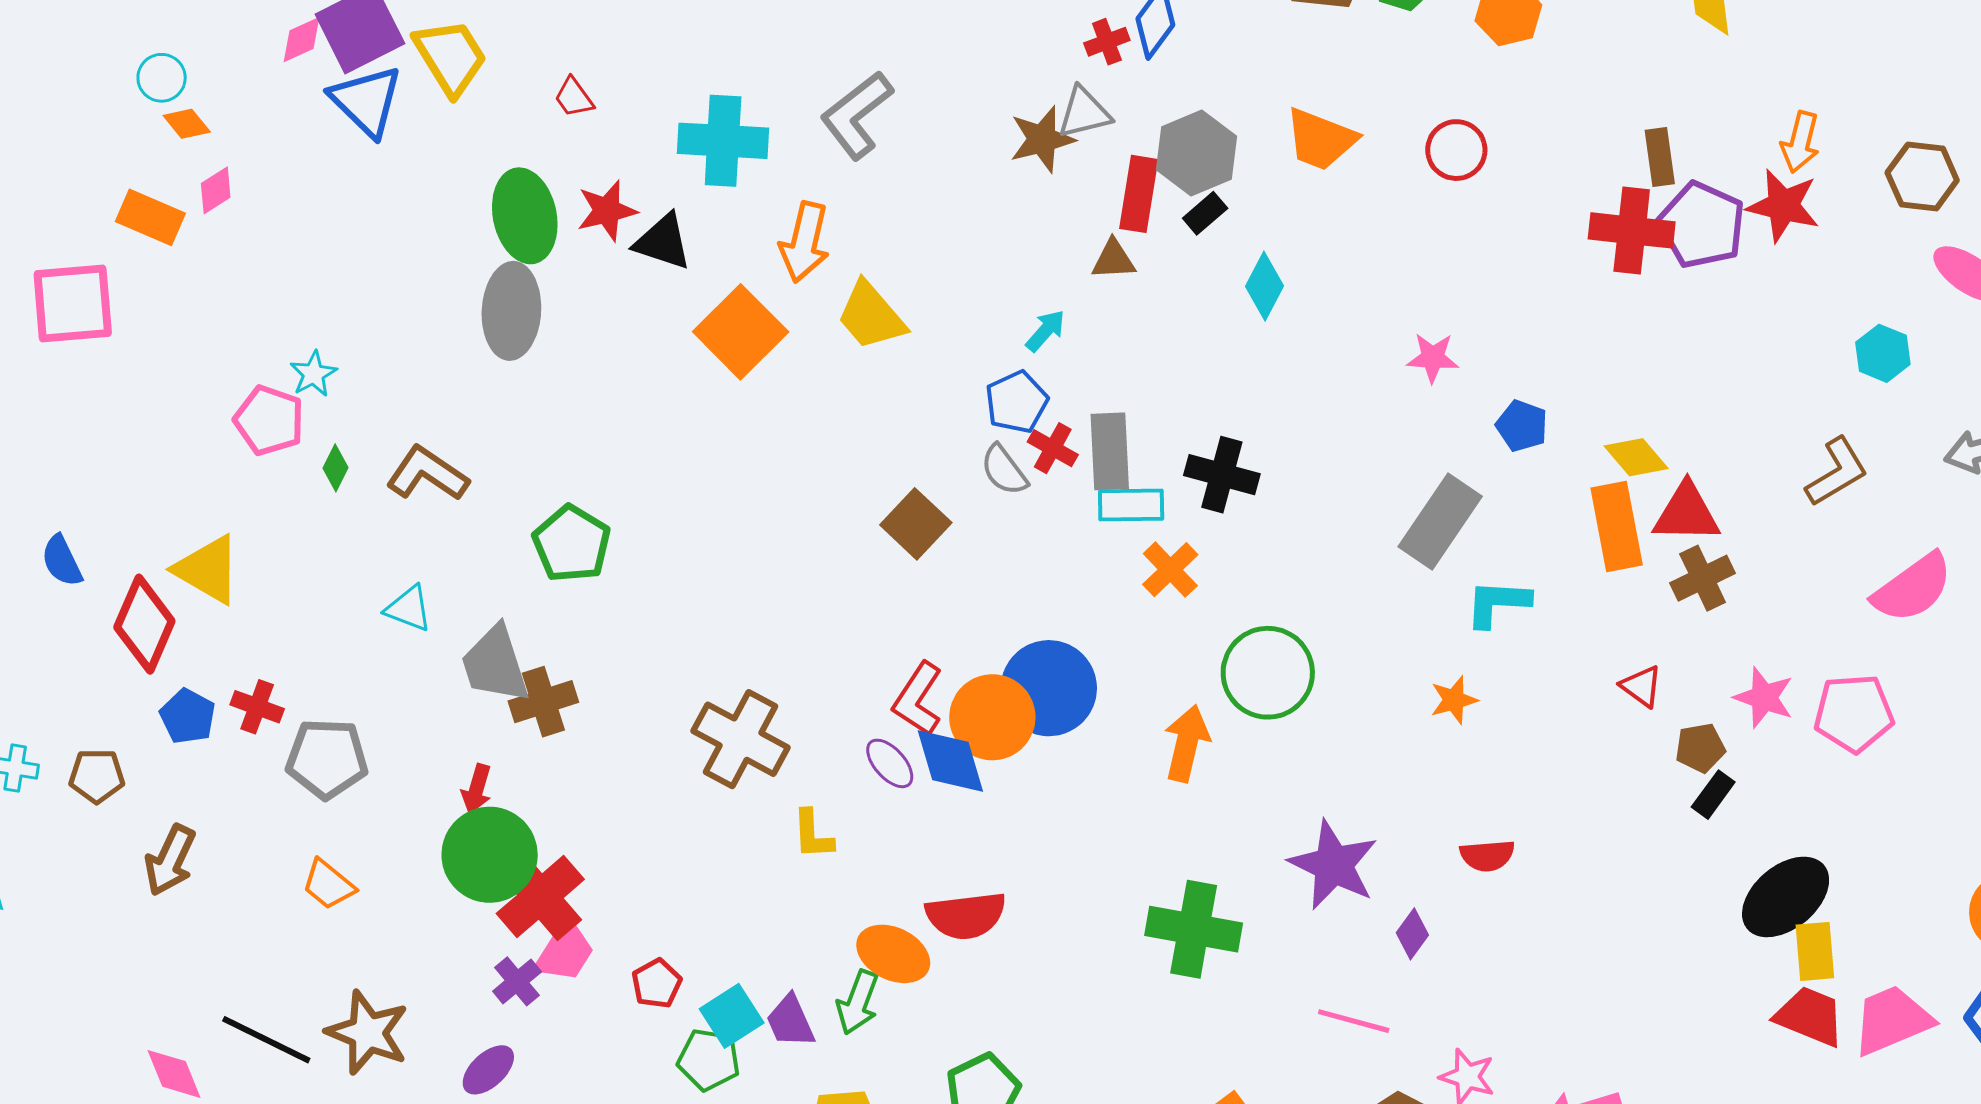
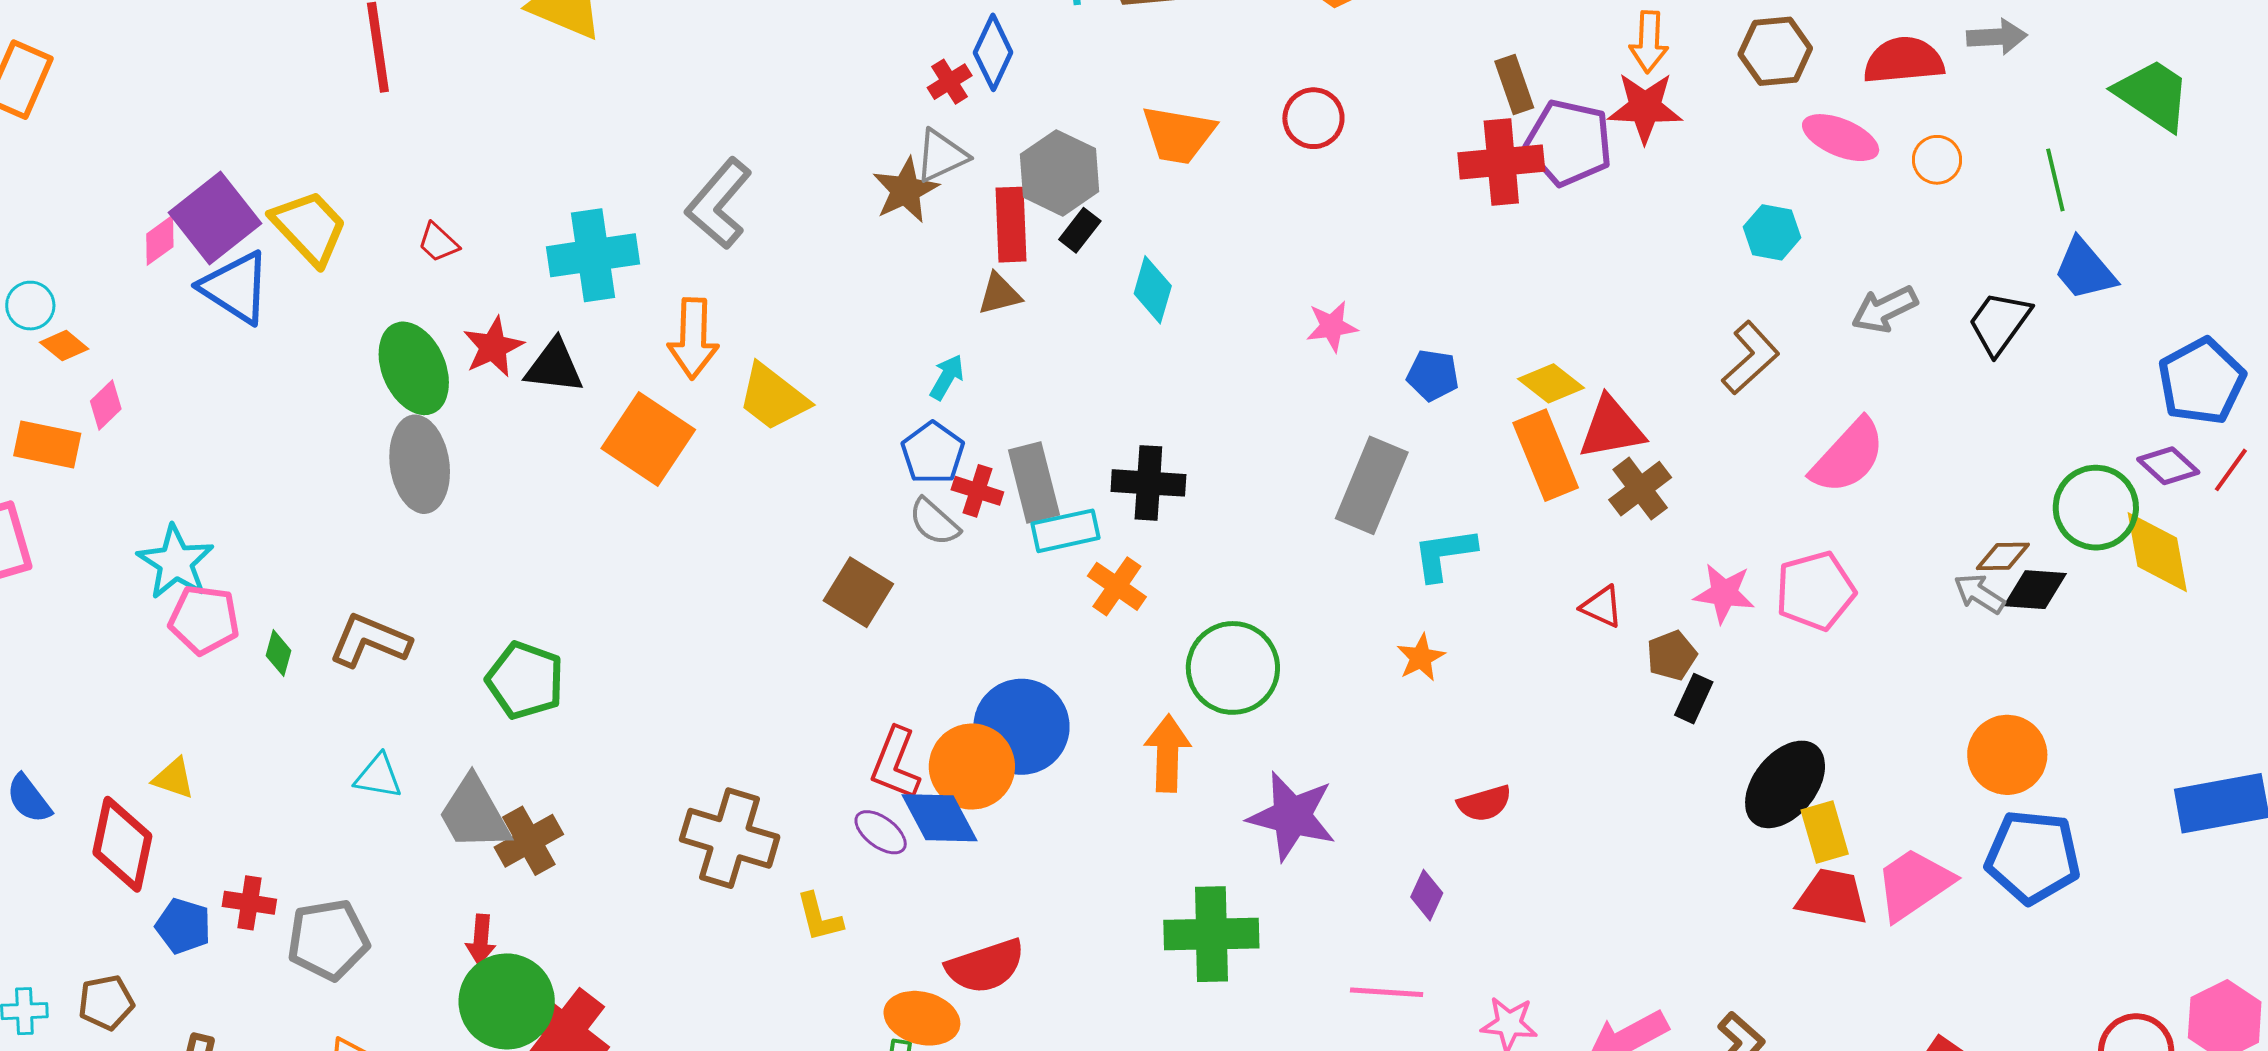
cyan star: (313, 374) -> (176, 562), moved, size x1.6
yellow triangle: (208, 570) -> (174, 778), size x0.6
purple star: (1333, 865) -> (1292, 816), moved

